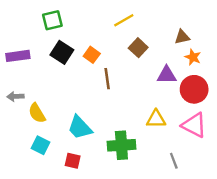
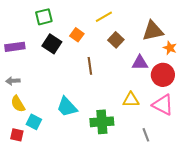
brown triangle: (182, 37) -> (153, 31), size x1.6
orange square: (92, 55) -> (77, 35), moved
orange star: (193, 57) -> (170, 48), moved
yellow semicircle: (37, 113) -> (18, 104), moved
red square: (73, 161) -> (17, 135), moved

